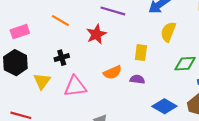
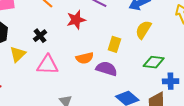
black cross: (62, 58) -> (40, 36), turned -32
purple semicircle: (137, 79) -> (107, 69), size x1.5

